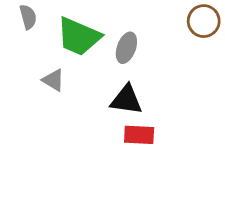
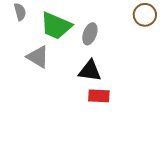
gray triangle: (53, 80) -> (38, 57), size x1.4

